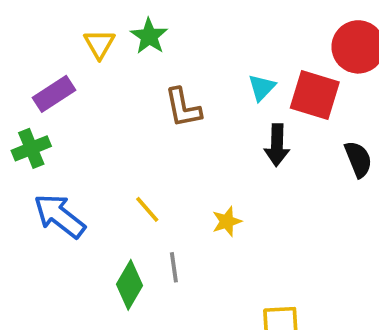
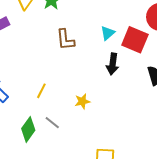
yellow line: (147, 209) -> (41, 91), turned 63
gray line: (174, 267) -> (52, 123), turned -49

